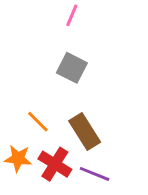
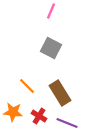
red cross: (55, 164) -> (39, 116), size x0.7

